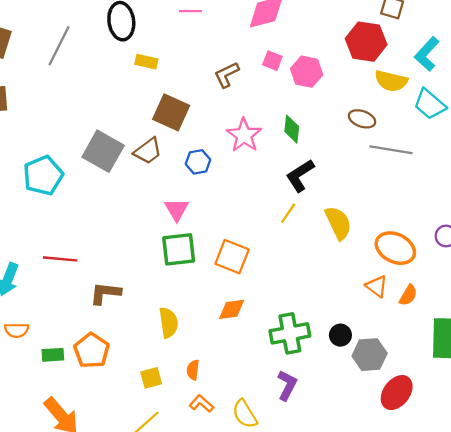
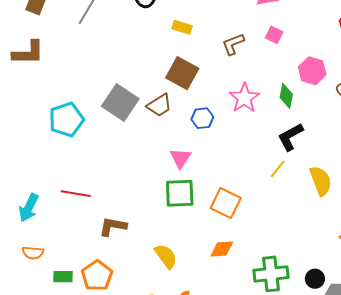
yellow rectangle: (146, 62) -> (182, 27), moved
pink hexagon: (307, 72) -> (312, 71), moved
yellow semicircle: (168, 323) -> (166, 256), turned -32

